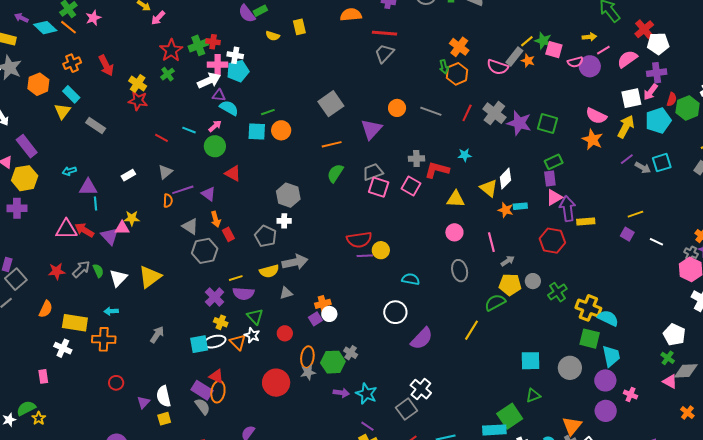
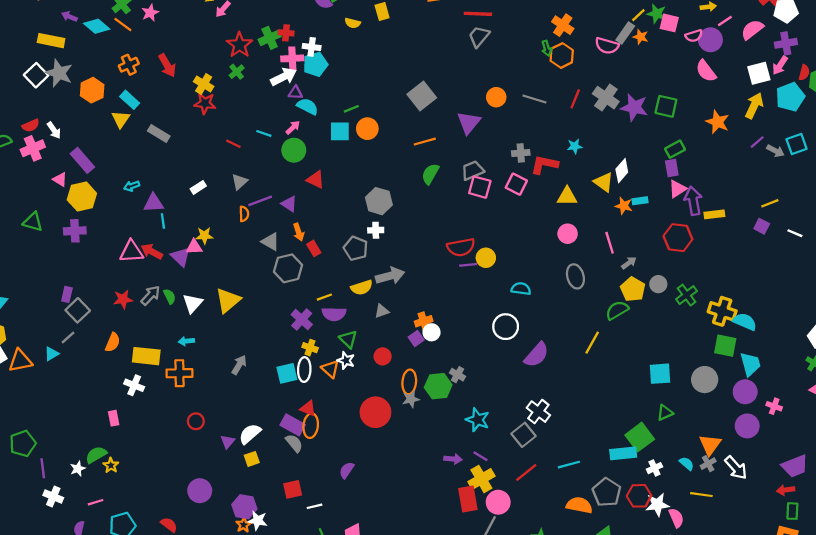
pink semicircle: (596, 116) -> (706, 71), moved, turned 30
yellow pentagon: (510, 285) -> (633, 289), turned 30
white ellipse: (215, 342) -> (304, 370), turned -70
purple arrow: (341, 393) -> (453, 459), moved
white semicircle: (164, 396) -> (250, 434), turned 65

